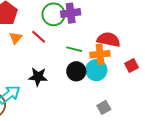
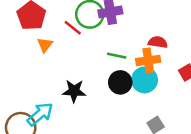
red line: (39, 37) -> (73, 28), moved
red semicircle: (109, 40) -> (158, 42), size x0.7

